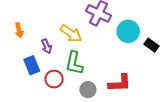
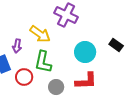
cyan circle: (128, 31) -> (85, 52), moved
purple arrow: (47, 46) -> (17, 46), turned 32

